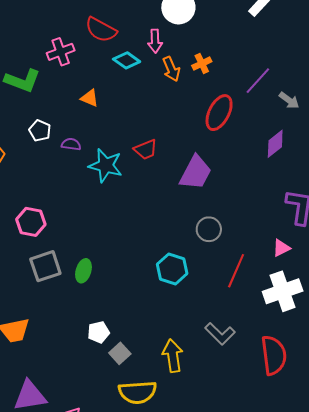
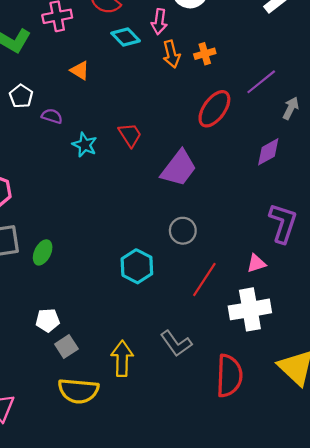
gray arrow: (289, 100) -> (291, 108), turned -110
red trapezoid: (146, 150) -> (130, 135), turned -110
cyan star: (106, 165) -> (85, 145), size x0.7

